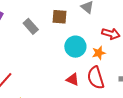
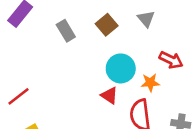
brown square: (59, 17) -> (107, 25), turned 35
red triangle: (73, 79) -> (109, 95), moved

